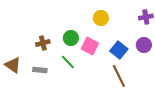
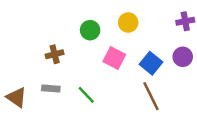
green circle: (71, 38) -> (90, 30), moved
green line: (68, 62) -> (86, 95), moved
brown triangle: (13, 65) -> (16, 97), moved

